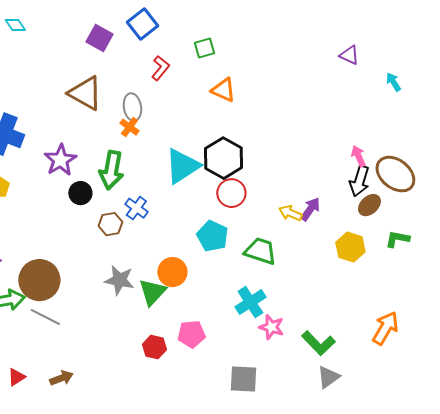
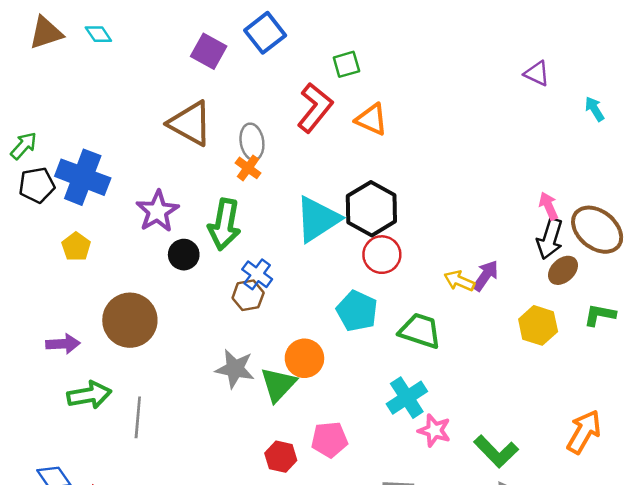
red L-shape: (160, 68) -> (315, 108), moved, size x1.5
brown hexagon: (110, 224) -> (248, 295), moved
brown circle: (39, 280) -> (130, 320), moved
gray line: (45, 317) -> (138, 417), turned 68

